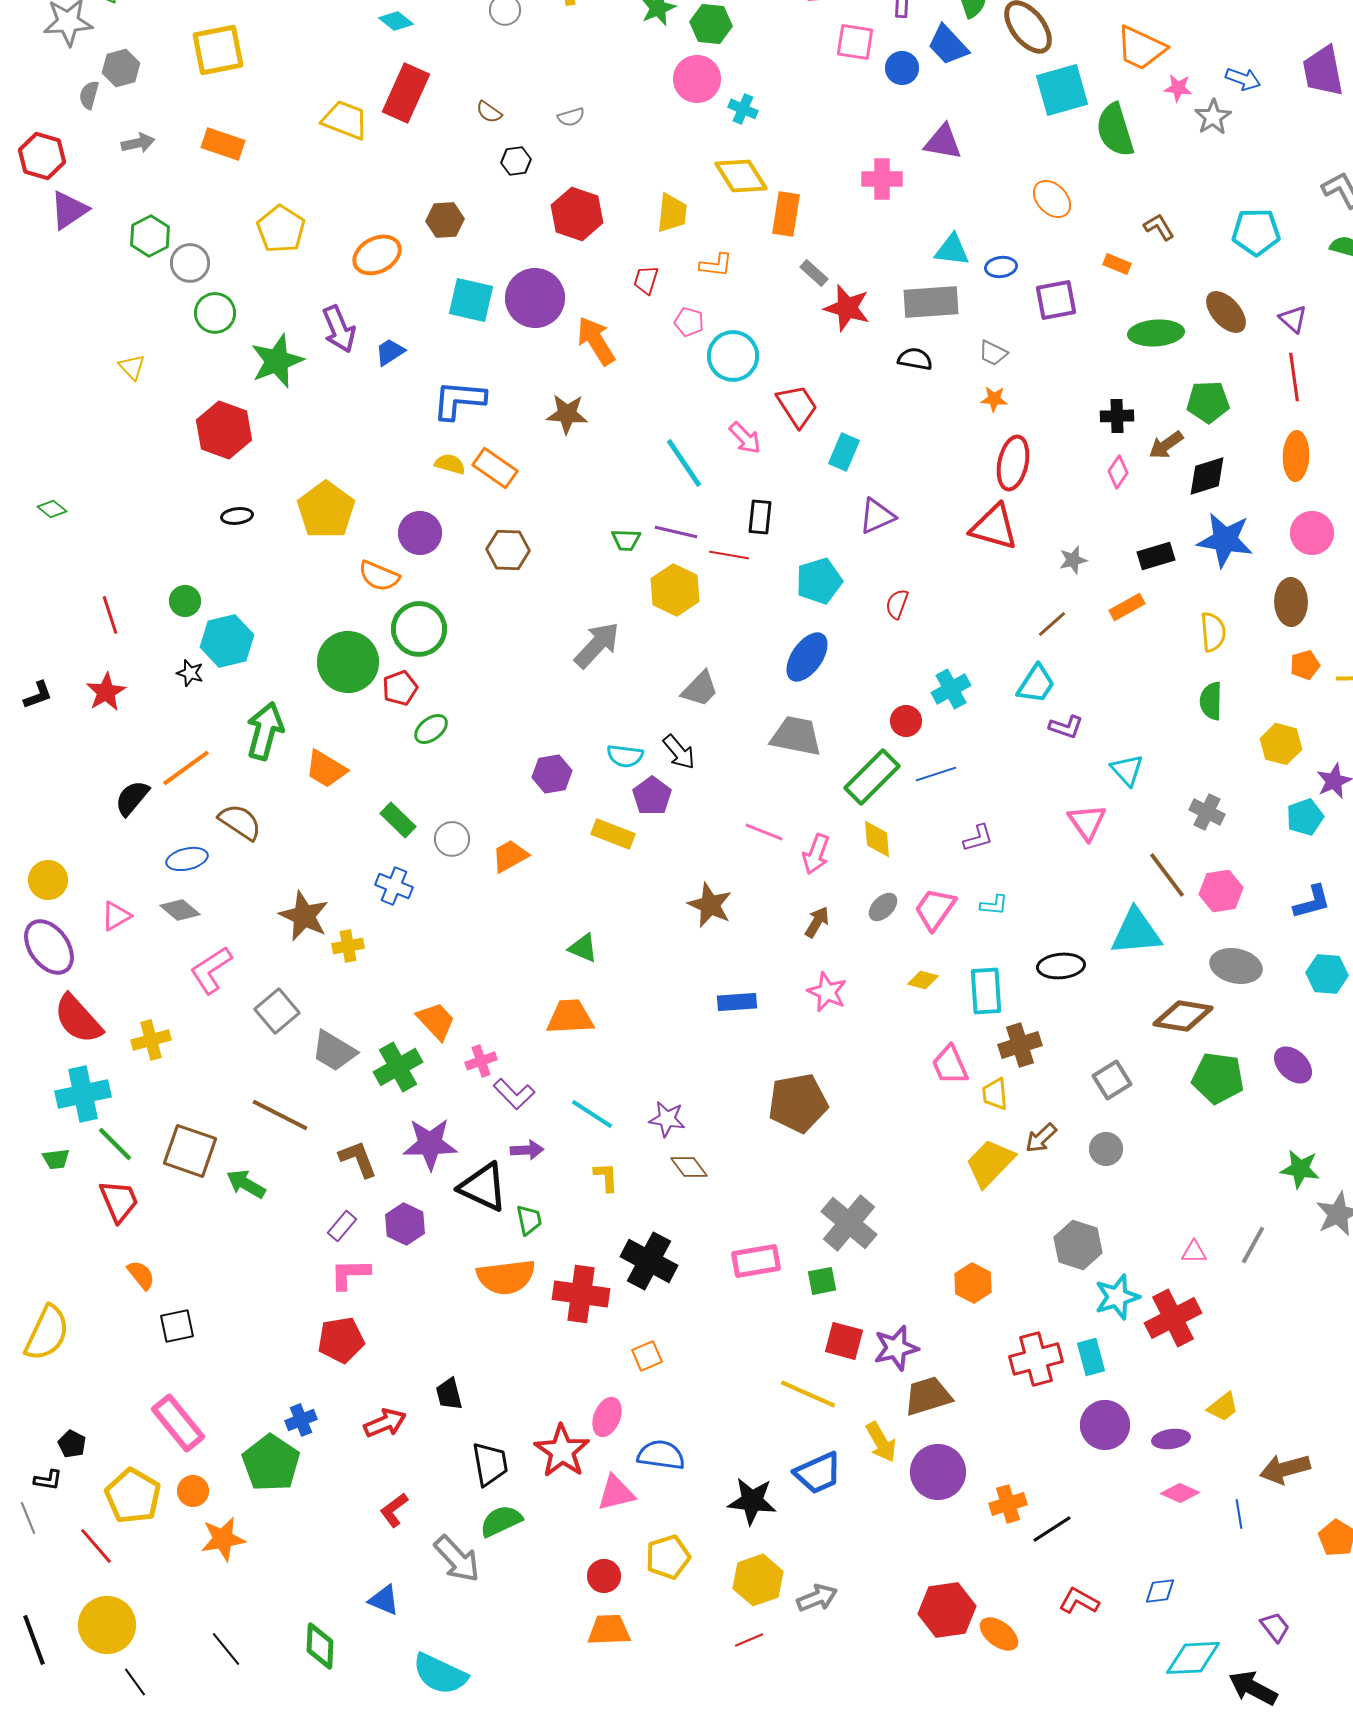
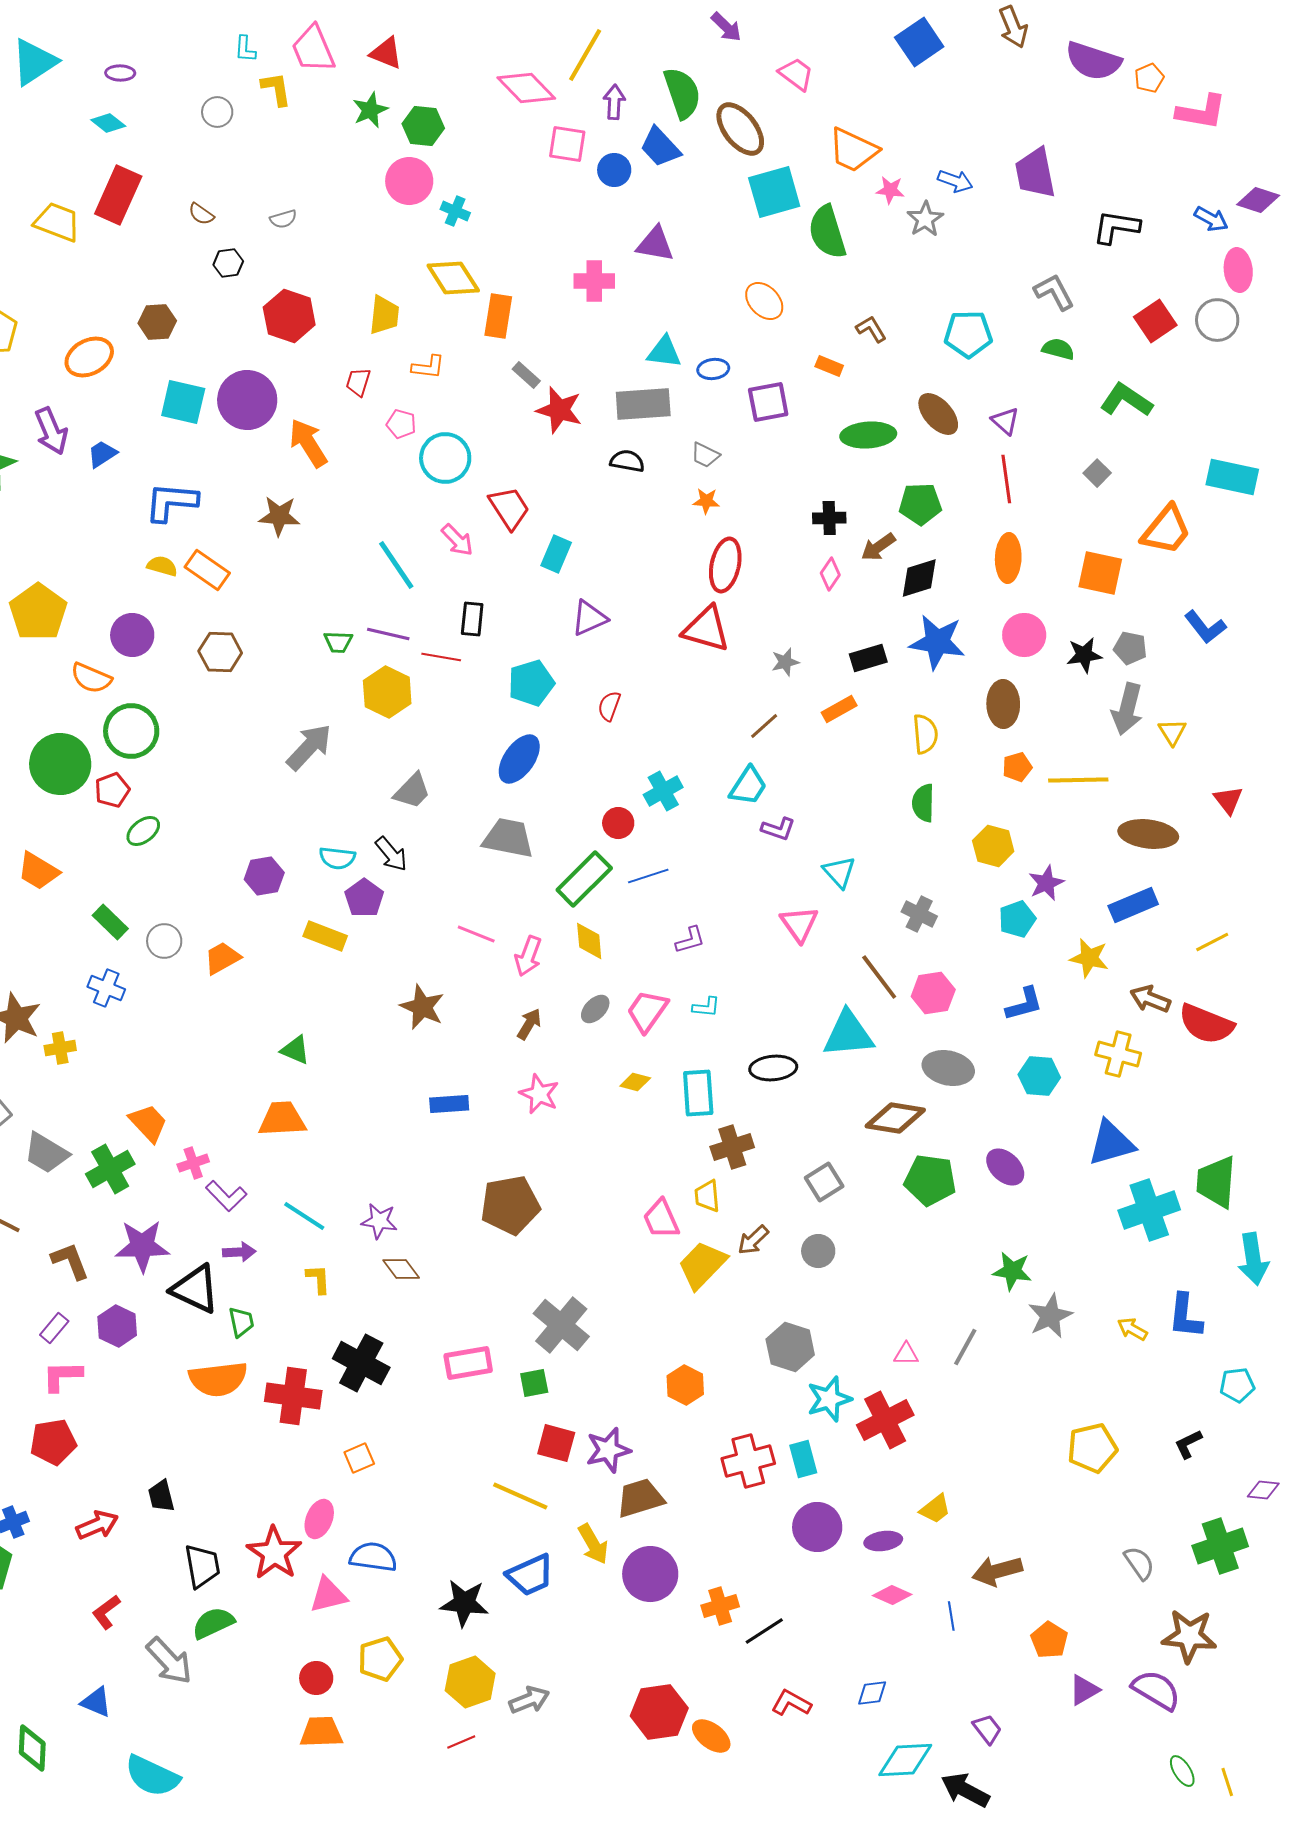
pink trapezoid: (950, 1065) -> (661, 1219), moved

